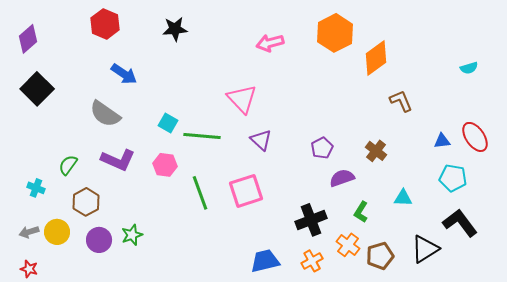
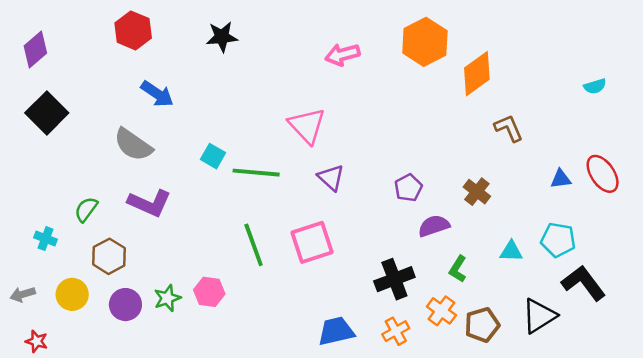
pink hexagon: (165, 165) -> (209, 292), moved
cyan pentagon: (453, 178) -> (558, 240), moved
gray arrow: (29, 232) -> (23, 294), moved

